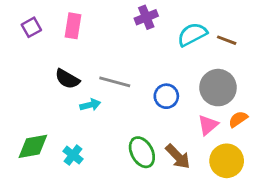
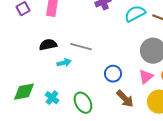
black semicircle: (67, 79) -> (48, 45), turned 138
blue circle: (166, 96) -> (113, 74), moved
green ellipse: (142, 152) -> (83, 103), moved

